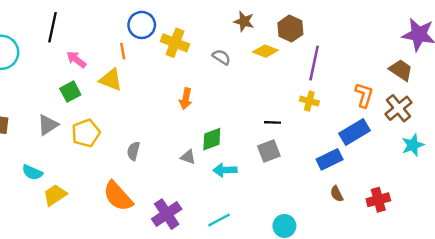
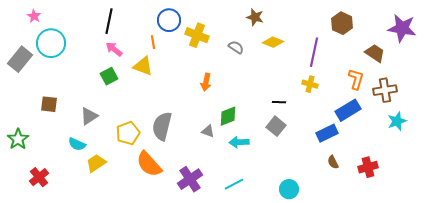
black line: (53, 27) -> (109, 21), moved
brown hexagon: (290, 29) -> (342, 23), moved
brown trapezoid: (401, 70) -> (375, 53), moved
brown cross: (399, 108) -> (385, 90), turned 30
gray triangle: (48, 125) -> (89, 116), moved
yellow pentagon: (86, 133) -> (128, 133), moved
gray semicircle: (133, 151) -> (162, 126), size x1.8
gray square: (269, 151) -> (276, 126), turned -30

